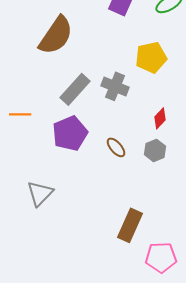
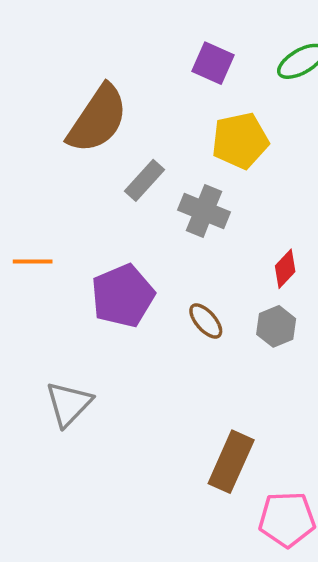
yellow pentagon: (151, 57) -> (240, 141), moved
gray rectangle: (75, 89) -> (144, 180), moved, size x0.7

